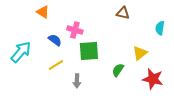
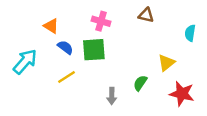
orange triangle: (43, 12) -> (51, 26), moved
pink cross: (75, 30) -> (101, 21), moved
green square: (89, 51) -> (94, 50), moved
gray arrow: (77, 81) -> (112, 96), moved

